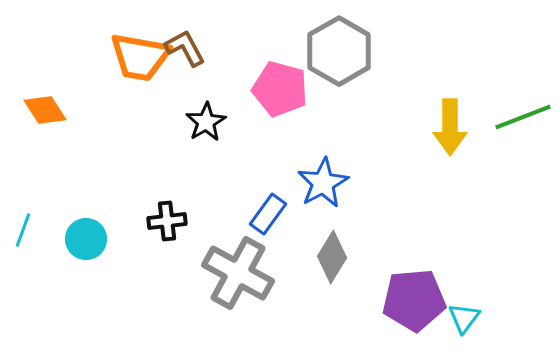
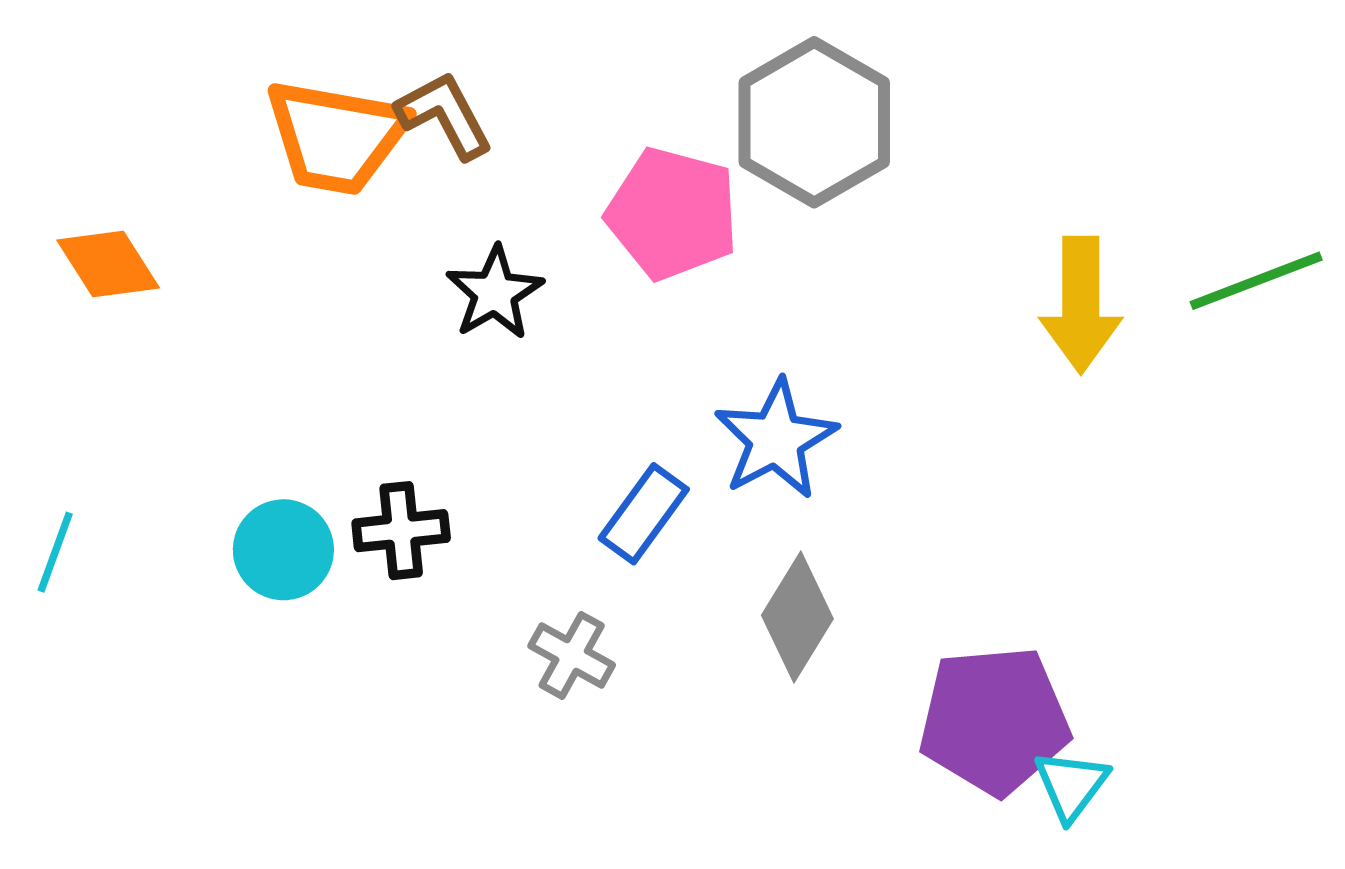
cyan circle: (86, 239) -> (283, 550), moved
gray cross: (238, 273) -> (572, 655), size x0.5
cyan triangle: (464, 318) -> (1071, 785), moved

